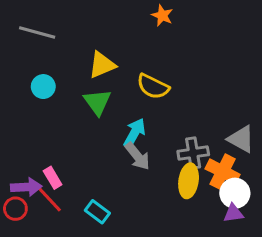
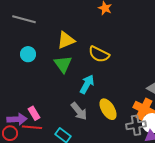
gray cross: (193, 153) -> (136, 125), moved
gray arrow: (138, 156) -> (79, 111), moved
yellow ellipse: (189, 181) -> (108, 109), moved, turned -40
red line: (49, 199) -> (32, 127), turned -42

